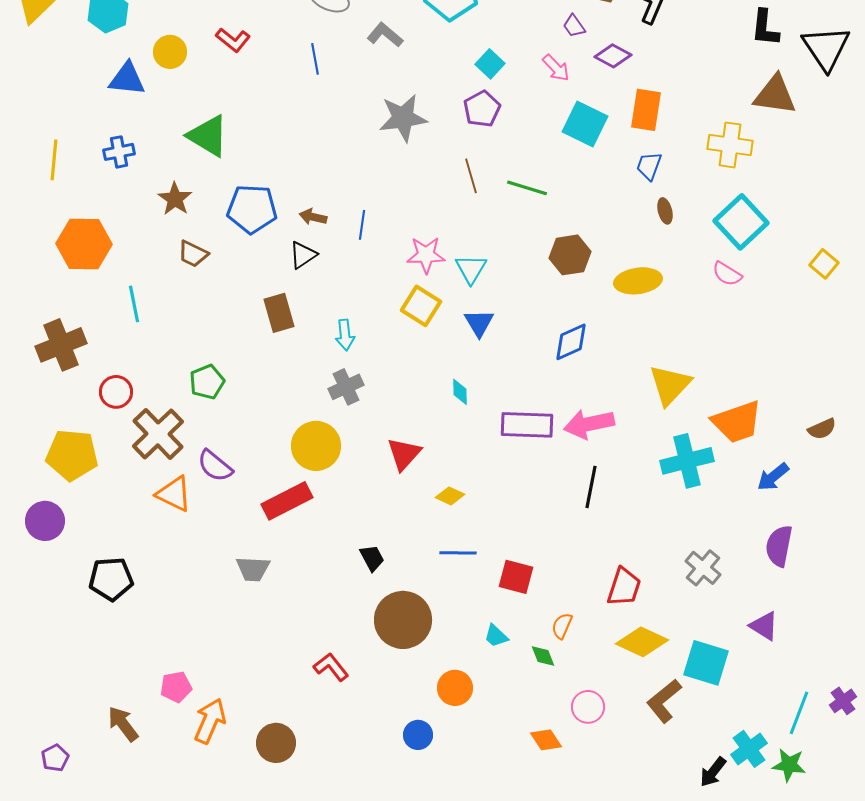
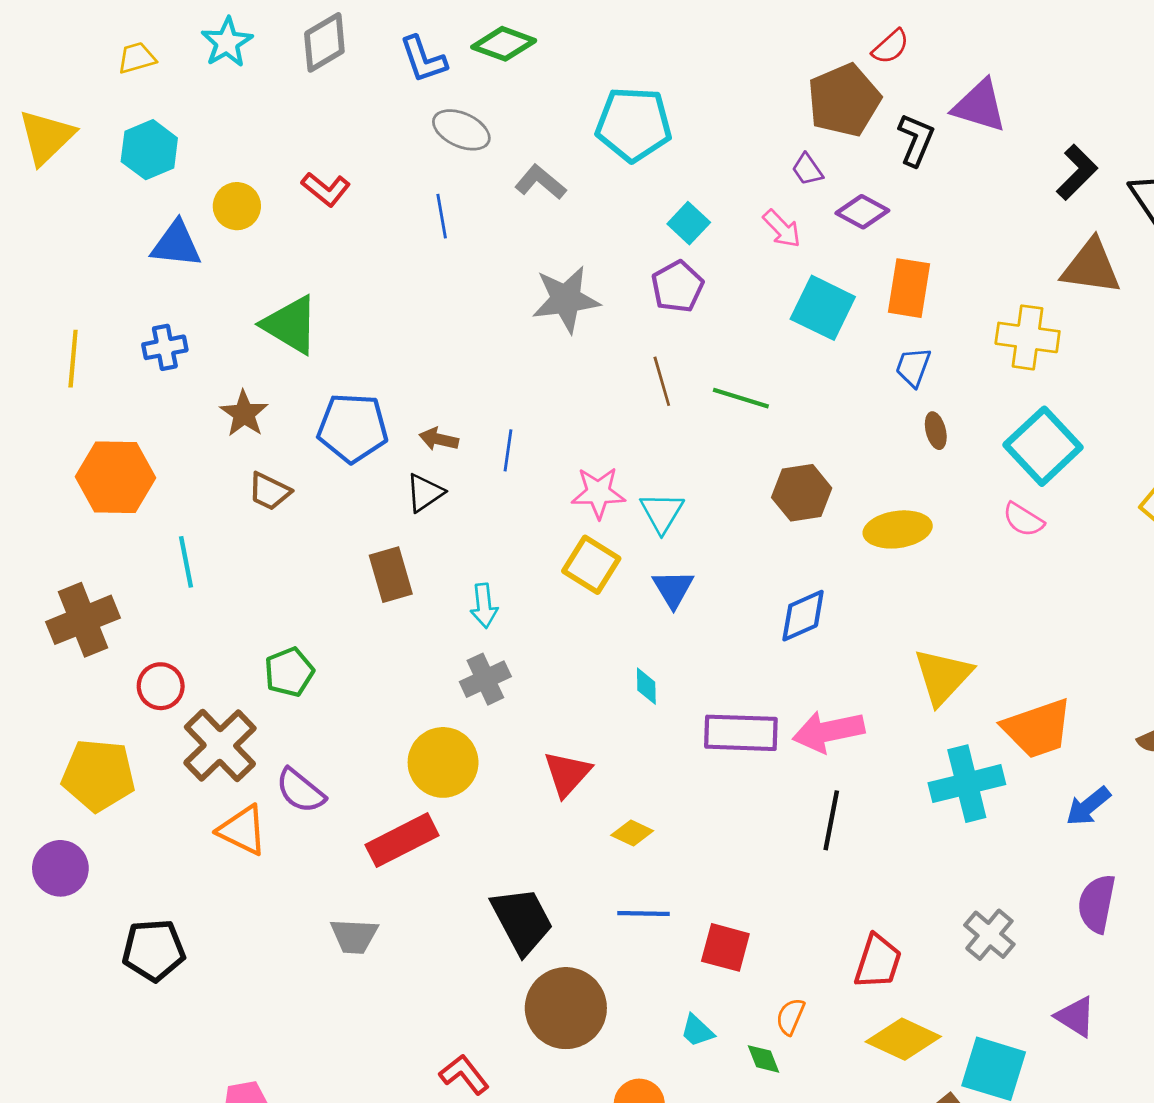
black L-shape: (765, 28) -> (1077, 172), turned -141
black trapezoid: (372, 558) -> (522, 921), size x1.8

